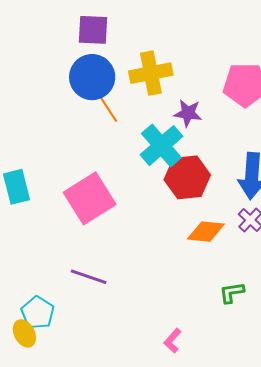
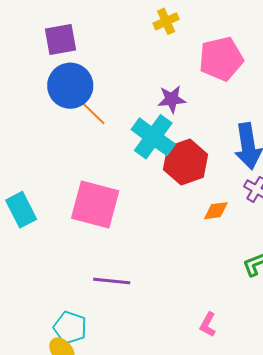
yellow cross: (151, 73) -> (166, 21), moved, size x0.6
pink square: (90, 198) -> (95, 205), turned -30
orange diamond: (206, 232) -> (216, 211), size x0.7

